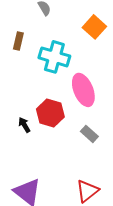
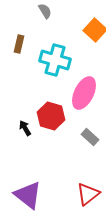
pink ellipse: (83, 90) -> (84, 93), turned 48

